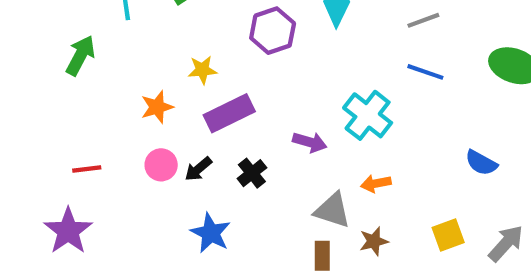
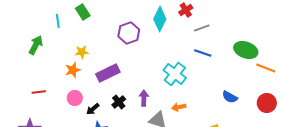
yellow star: (202, 70) -> (82, 52), moved
purple arrow: (310, 142) -> (144, 98), moved, turned -105
red line: (87, 169) -> (39, 92), moved
black arrow: (198, 169) -> (93, 109), moved

